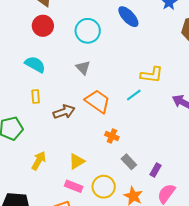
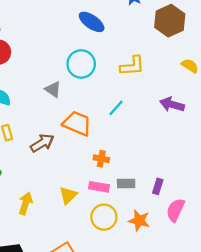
cyan circle: (88, 31) -> (81, 64), moved
yellow L-shape: (152, 75) -> (132, 66), moved
gray rectangle: (129, 162) -> (126, 183), turned -35
pink rectangle: (74, 186) -> (99, 187), moved

